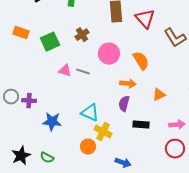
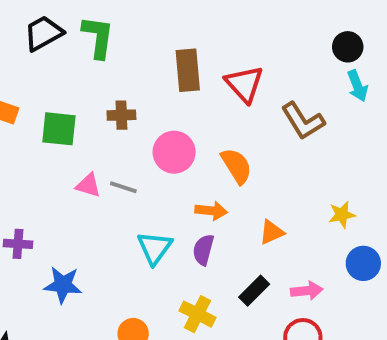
brown cross: (82, 35) -> (121, 115), turned 32
green square: (50, 42) -> (59, 129), turned 30
cyan triangle: (90, 113) -> (155, 248), moved, turned 42
black rectangle: (141, 125) -> (254, 291), moved, turned -49
yellow cross: (103, 132) -> (197, 314), moved

